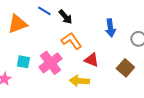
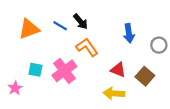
blue line: (44, 11) -> (60, 26), moved
red triangle: (91, 60) -> (118, 70), moved
yellow arrow: (79, 81) -> (114, 93), moved

